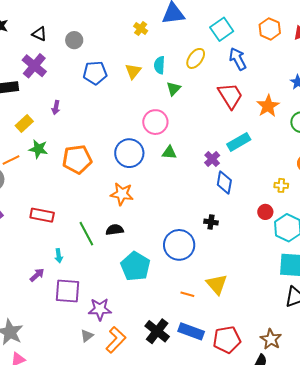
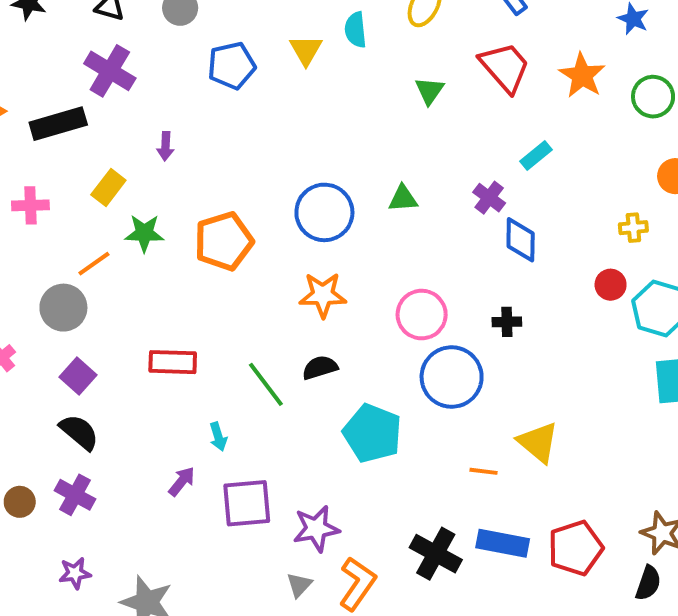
green triangle: (174, 89) -> (429, 91), moved
pink circle: (155, 122) -> (422, 315), moved
cyan rectangle: (239, 142) -> (536, 156), size x0.7

